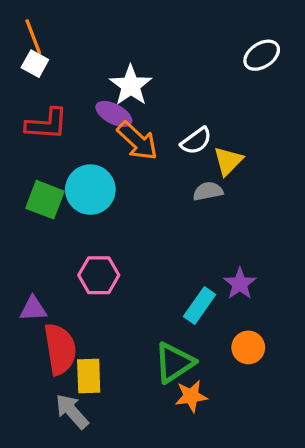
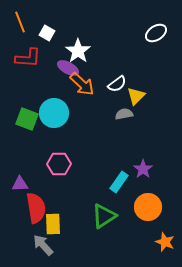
white square: (35, 64) -> (47, 33), moved
red L-shape: (47, 124) -> (28, 58), moved
orange circle: (248, 347) -> (148, 207), size x1.4
orange star: (191, 396) -> (165, 242), moved, turned 30

